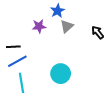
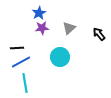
blue star: (58, 11) -> (39, 13), moved
cyan circle: (61, 74) -> (60, 57), moved

